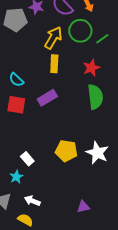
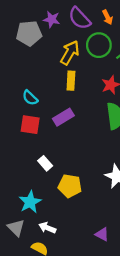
yellow pentagon: (66, 151) -> (70, 186), moved
white rectangle: (27, 159) -> (45, 163), moved
cyan star: (16, 177) -> (30, 202), size x1.5
purple triangle: (83, 207) -> (102, 234), turned 40

